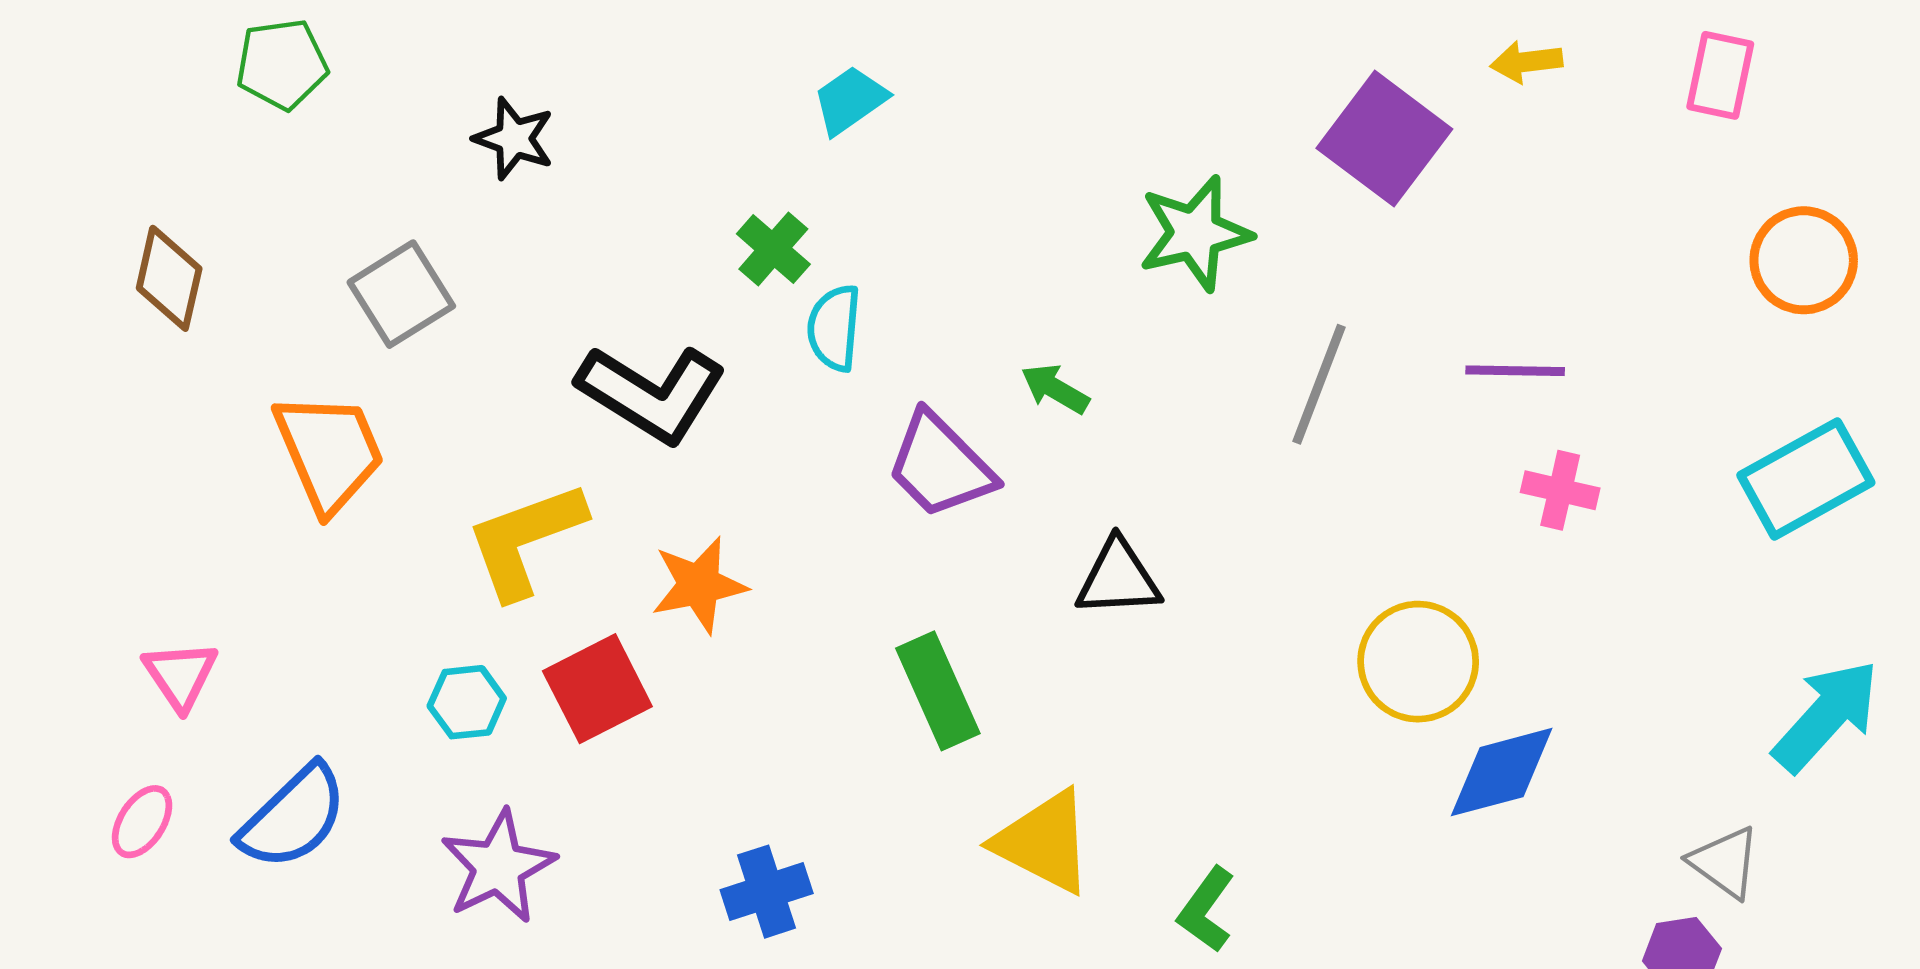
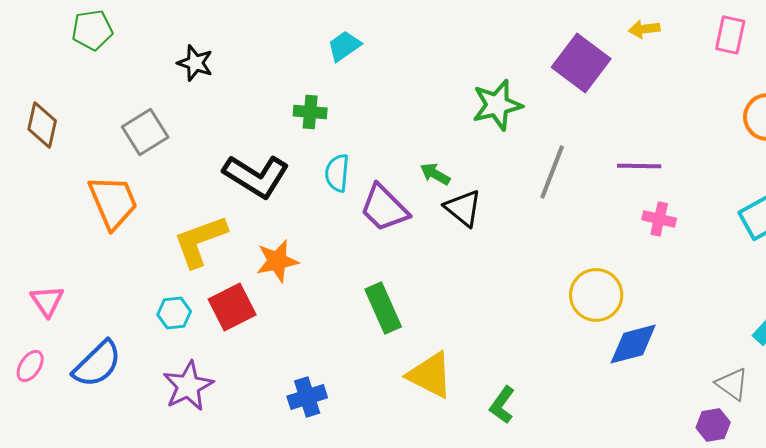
green cross: (773, 249) -> (310, 112), turned -36
cyan semicircle: (834, 328) -> (337, 173), moved
black triangle: (1118, 578) -> (463, 208), moved, turned 42

